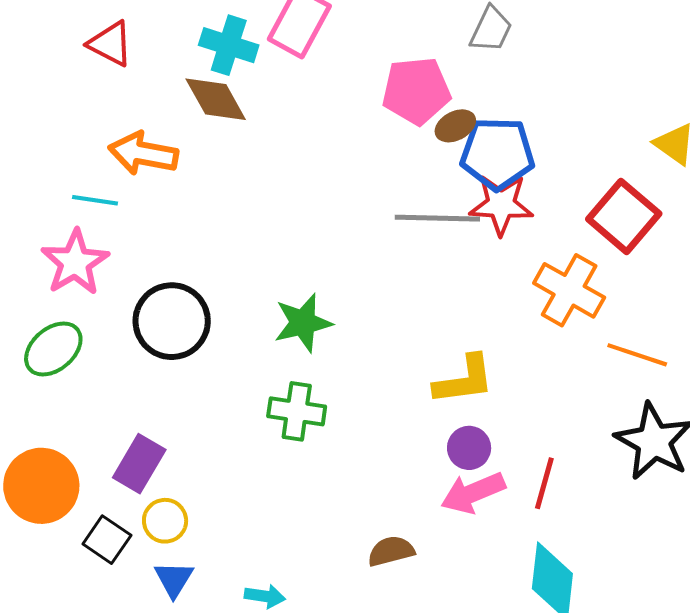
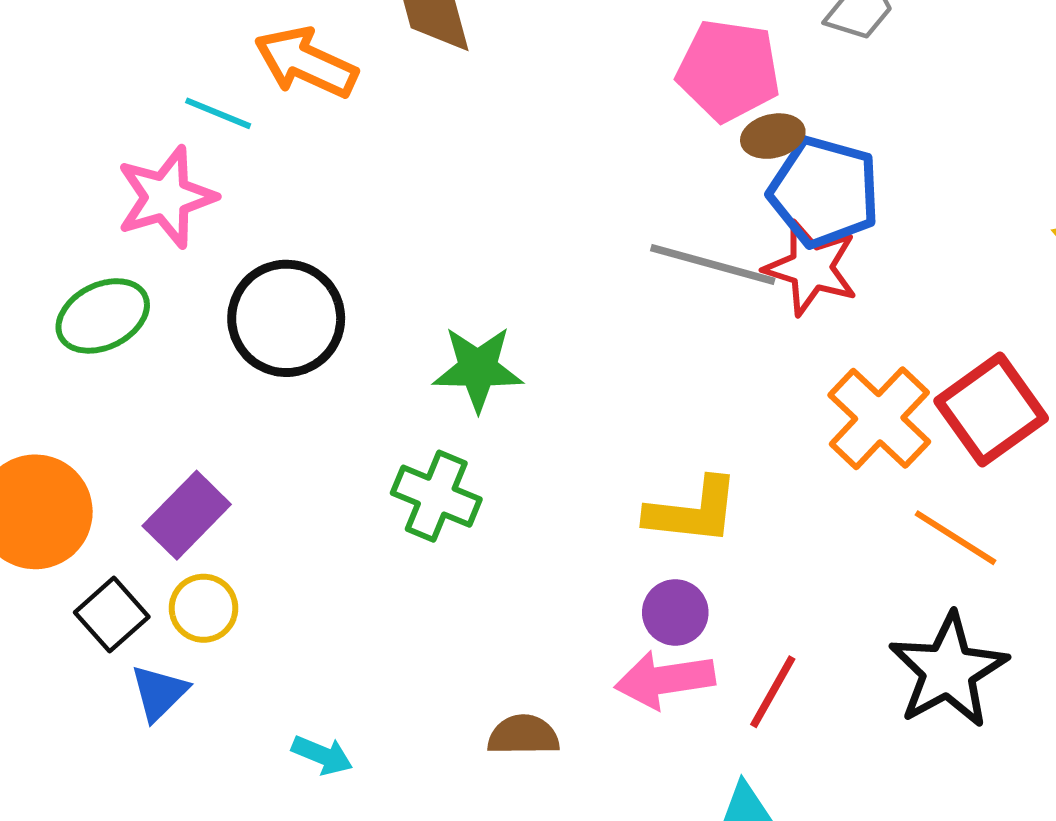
red square: (624, 216) -> (991, 410), moved
blue triangle: (174, 579) -> (159, 693), moved

